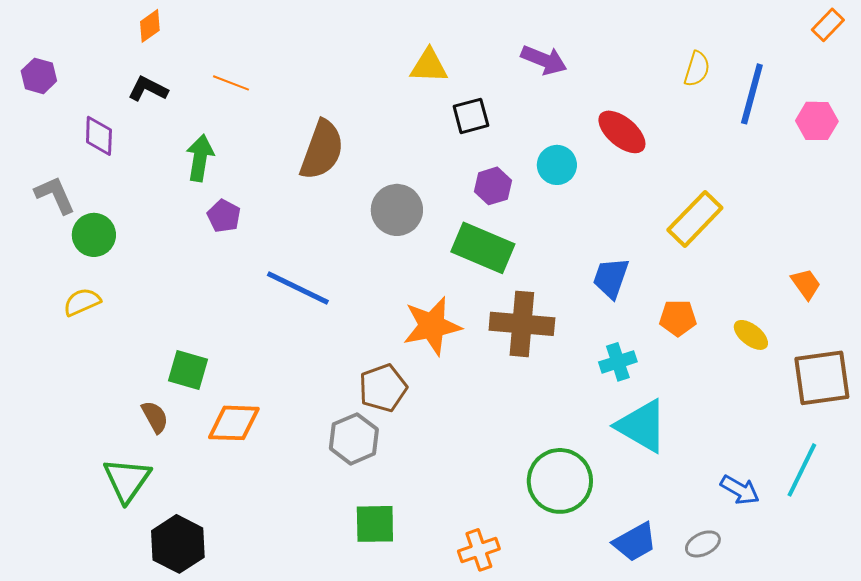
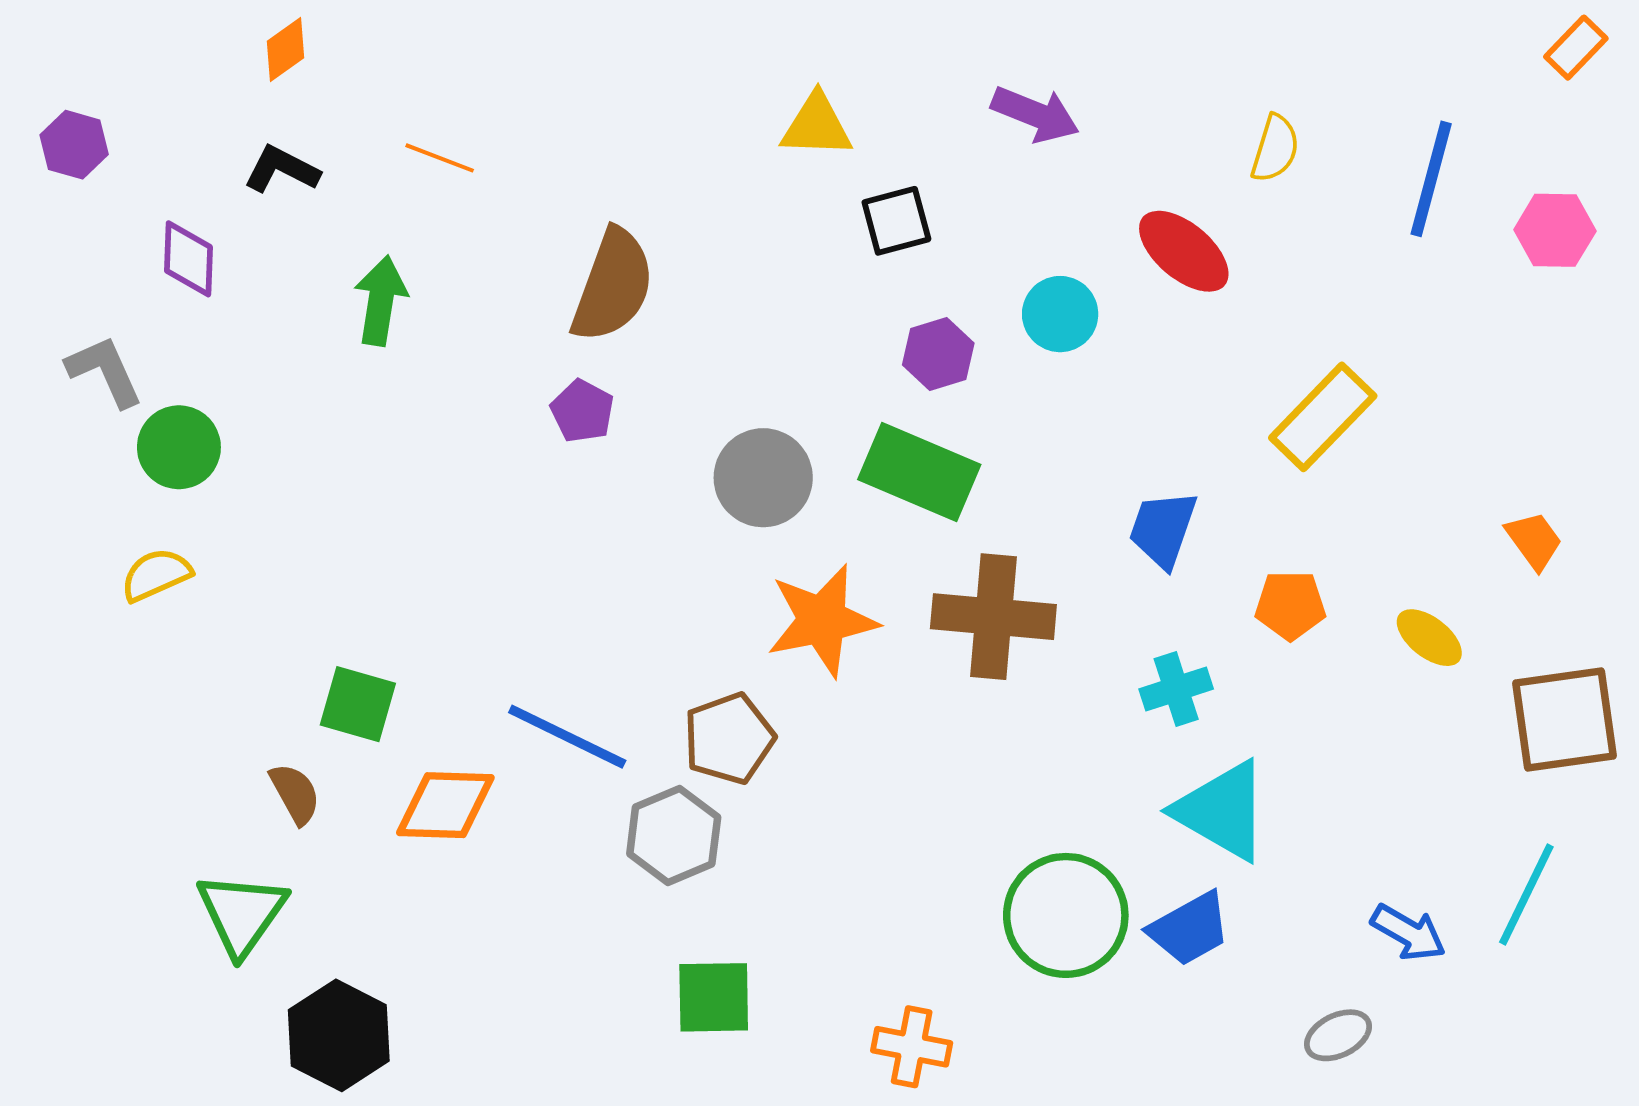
yellow semicircle: (697, 69) -> (1275, 148), moved
gray circle: (397, 210) -> (763, 478), moved
purple pentagon: (224, 216) -> (582, 411), moved
blue line: (298, 288) -> (567, 737), moved
blue trapezoid: (635, 542) -> (1190, 929), moved
orange cross: (479, 550) -> (912, 1047), turned 30

